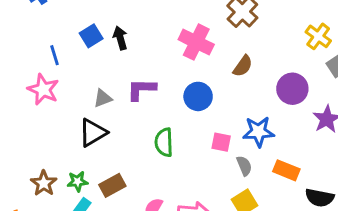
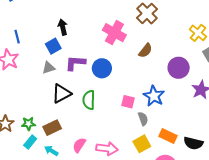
blue square: (91, 36) -> (53, 46), moved
blue circle: (198, 96) -> (102, 68), moved
blue star: (258, 132) -> (154, 96), turned 30
black triangle: (93, 133) -> (61, 93), moved
orange rectangle: (286, 170) -> (168, 136), moved

